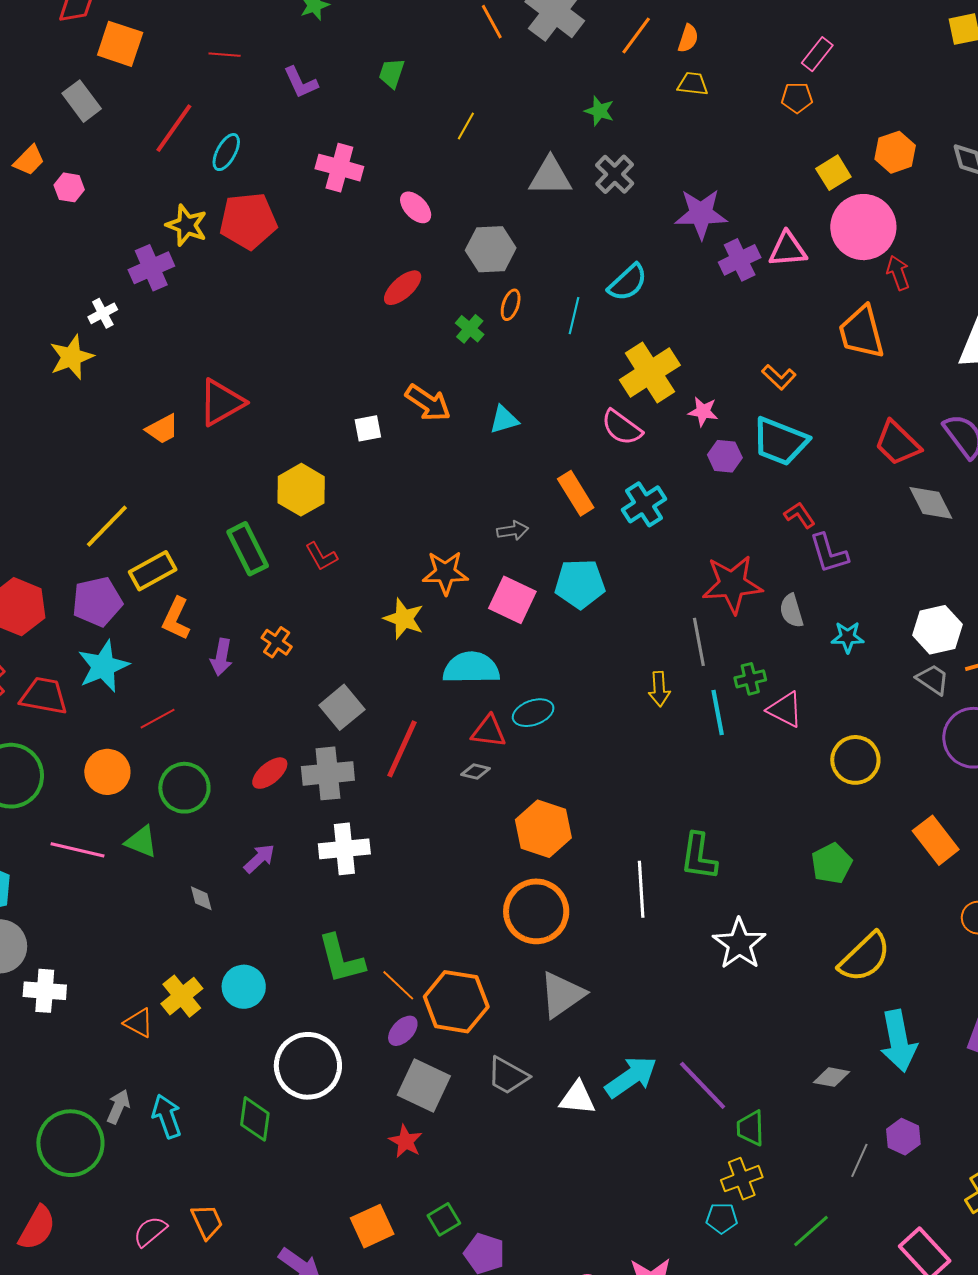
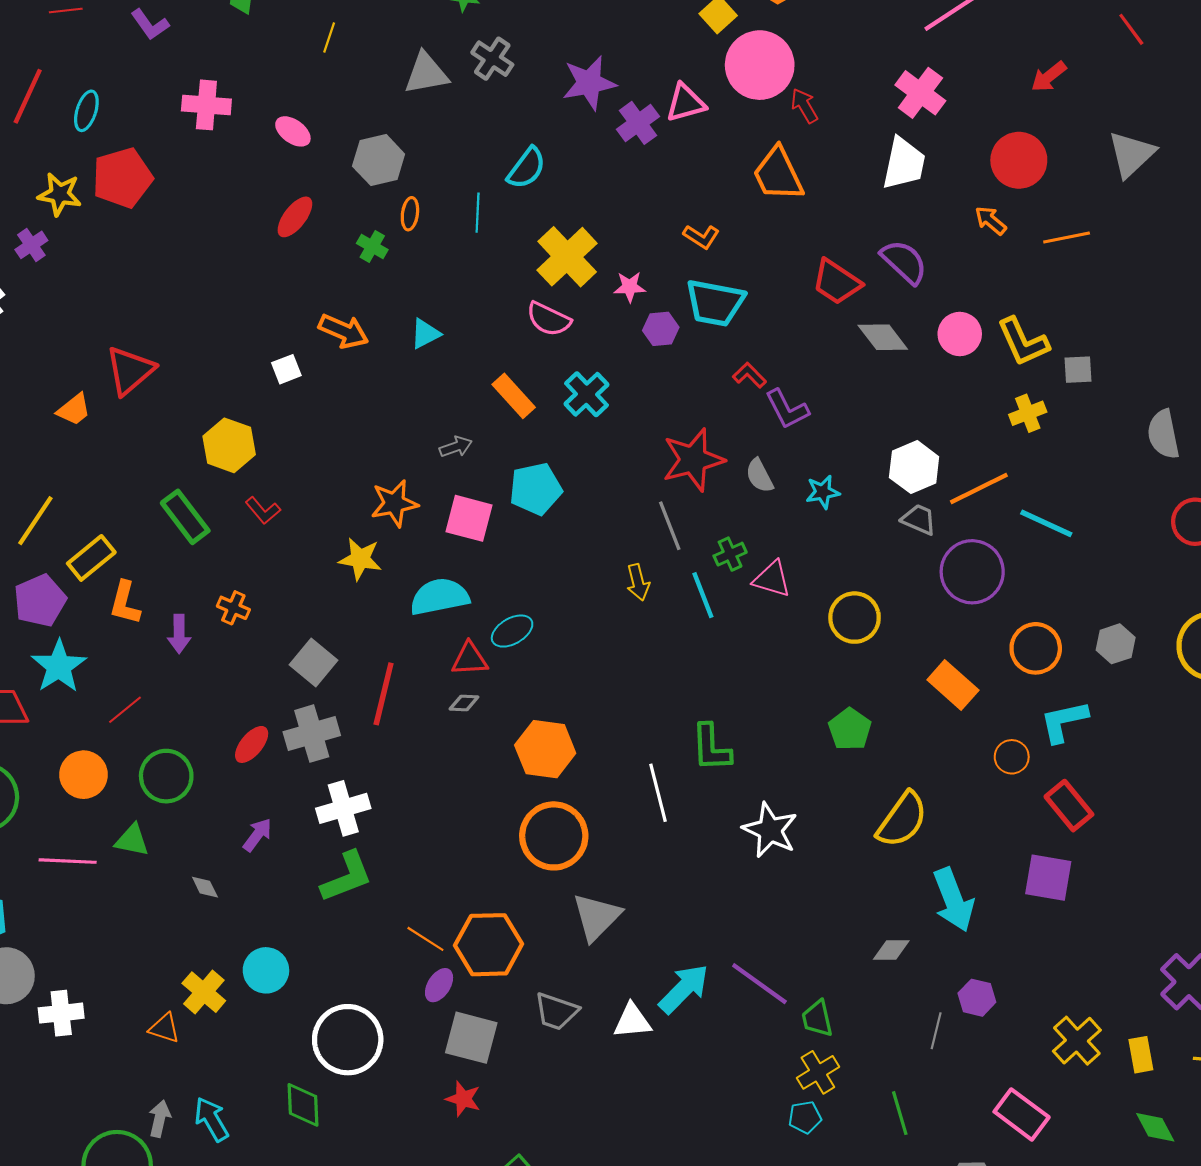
purple cross: (151, 268) -> (31, 245), size x0.7
green L-shape: (341, 959) -> (347, 877), moved, turned -86
green line: (811, 1231) -> (900, 1113), turned -54

